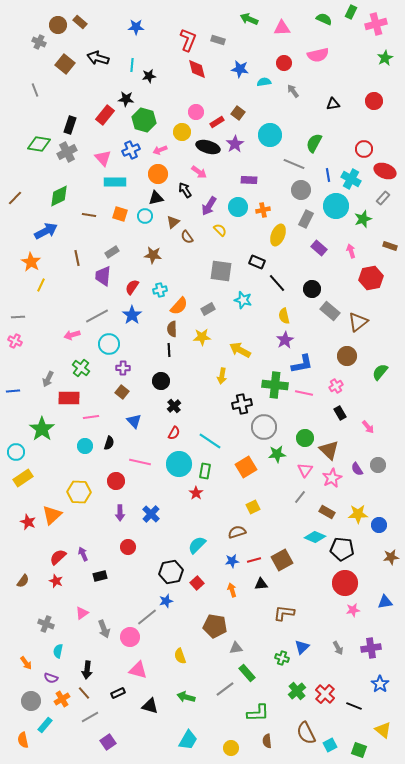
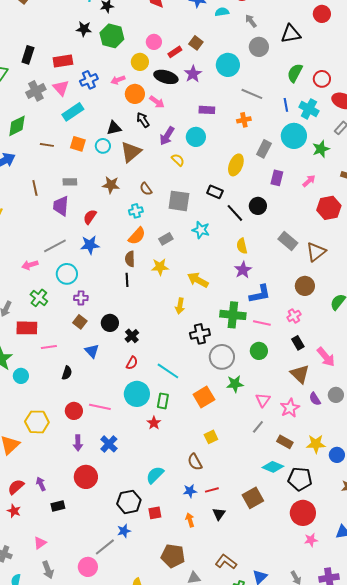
red circle: (374, 101) -> (322, 14), moved
black triangle: (333, 104) -> (291, 34), size x1.5
red rectangle: (105, 115) -> (63, 61), moved, turned 42
green hexagon: (144, 120) -> (112, 36), moved
green semicircle: (314, 143) -> (295, 73), moved
gray cross: (67, 152) -> (36, 91), moved
orange circle: (158, 174) -> (135, 94), moved
cyan rectangle: (115, 182) -> (73, 112), turned -35
gray circle: (301, 190) -> (259, 47), moved
orange cross: (263, 210) -> (244, 120), moved
brown triangle: (173, 222) -> (131, 152), size x1.6
brown semicircle: (187, 237) -> (146, 189), moved
purple rectangle: (319, 248) -> (277, 178), turned 63
pink arrow: (351, 251) -> (309, 181), turned 64
gray rectangle: (112, 252) -> (70, 182), turned 32
black circle: (312, 289) -> (258, 206), moved
cyan cross: (160, 290) -> (136, 211), moved
blue star: (132, 315) -> (90, 245), turned 30
black circle: (161, 381) -> (110, 323), moved
pink arrow: (368, 427) -> (326, 357), size x1.5
green circle: (305, 438) -> (259, 351), moved
cyan circle: (85, 446) -> (21, 376), moved
brown triangle: (329, 450) -> (300, 374), moved
pink line: (140, 462) -> (100, 407), moved
brown semicircle: (237, 532) -> (195, 462), turned -102
red circle: (128, 547) -> (86, 477), size x1.5
brown square: (282, 560) -> (253, 498), moved
red square: (197, 583) -> (155, 513), turned 32
black triangle: (261, 584) -> (219, 514), turned -48
brown L-shape: (284, 613) -> (226, 562), moved, turned 30
gray arrow: (104, 629) -> (48, 570), moved

